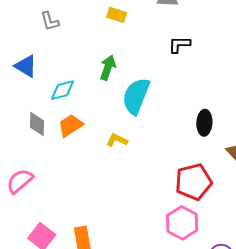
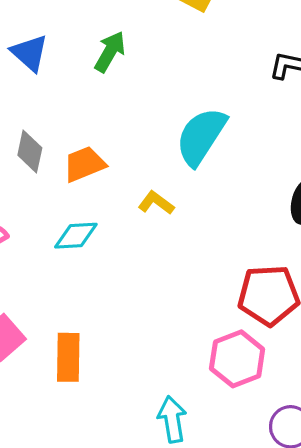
green arrow: (108, 68) -> (110, 52), moved
cyan diamond: (63, 90) -> (76, 236), moved

